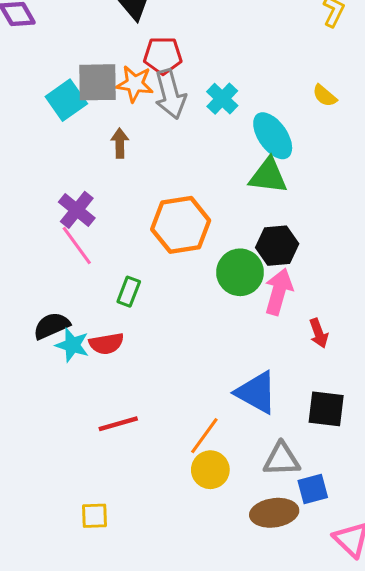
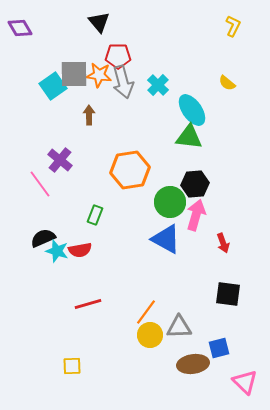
pink line: (77, 246) -> (40, 184), moved
blue triangle: (256, 393) -> (166, 239), moved
gray triangle: (282, 459) -> (179, 327), moved

